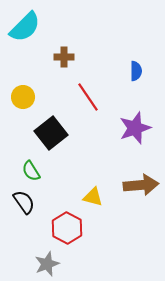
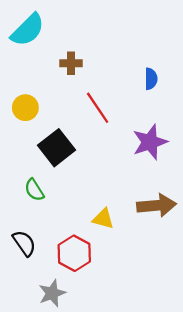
black semicircle: (24, 202) -> (24, 243), moved

